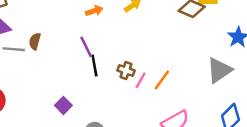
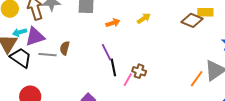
pink line: (141, 80) -> (128, 80), moved
orange line: (162, 80) -> (197, 79), moved

